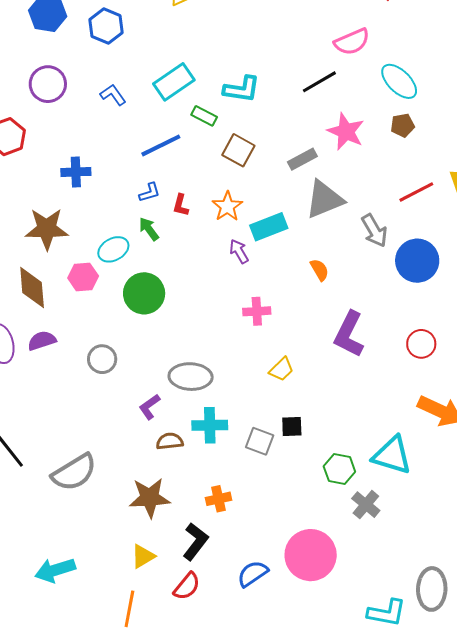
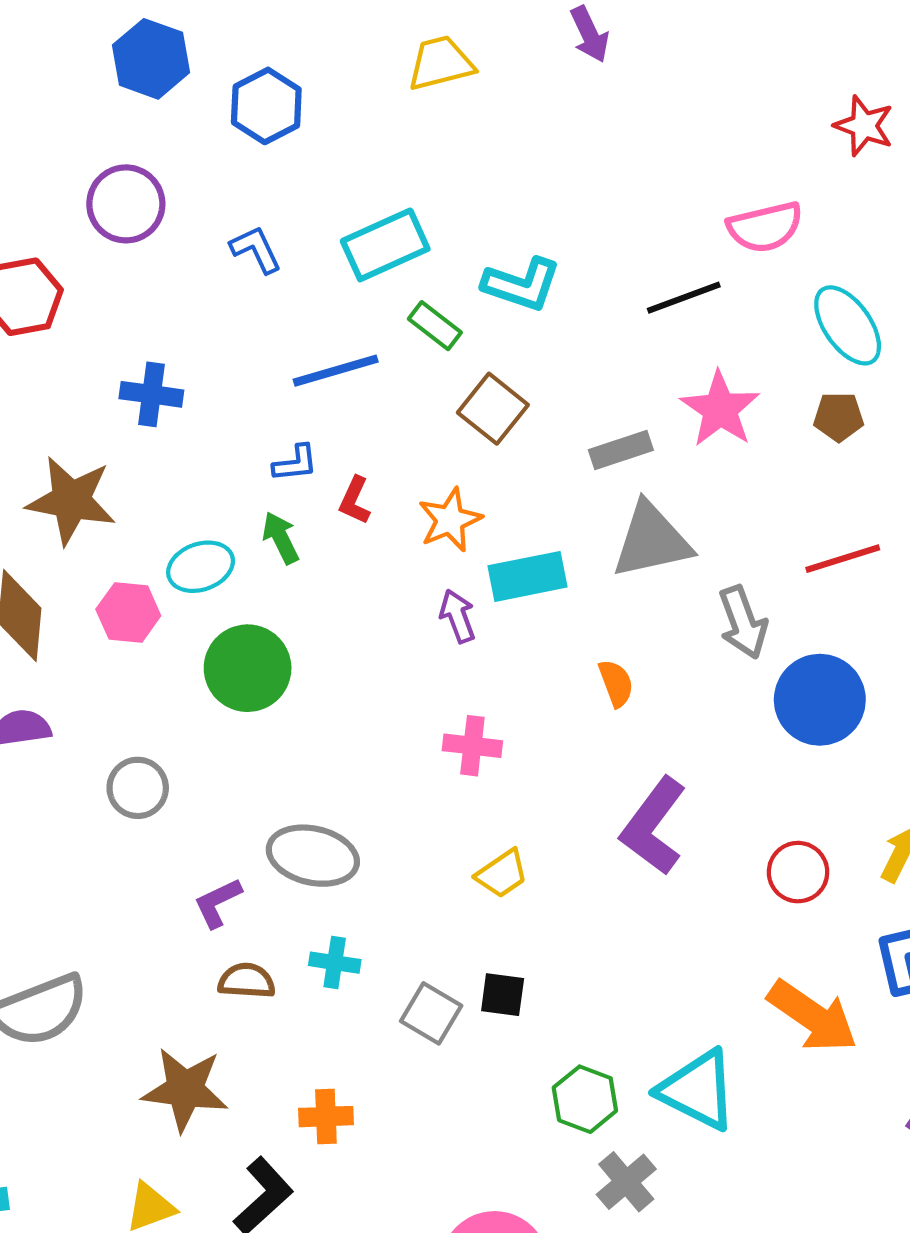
cyan cross: (210, 425) -> (335, 963), size x0.7

